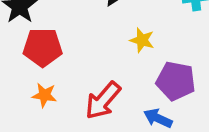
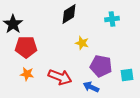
red arrow: (103, 100) -> (60, 77), turned -110

